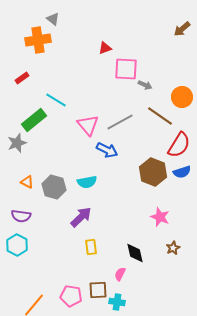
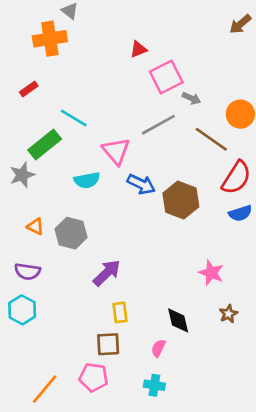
pink square: (126, 69) -> (166, 77), turned -30
gray line: (120, 122) -> (158, 125), moved
brown hexagon: (153, 172) -> (181, 200), moved
cyan semicircle: (87, 182) -> (87, 180), moved
brown square: (98, 290) -> (108, 344), moved

